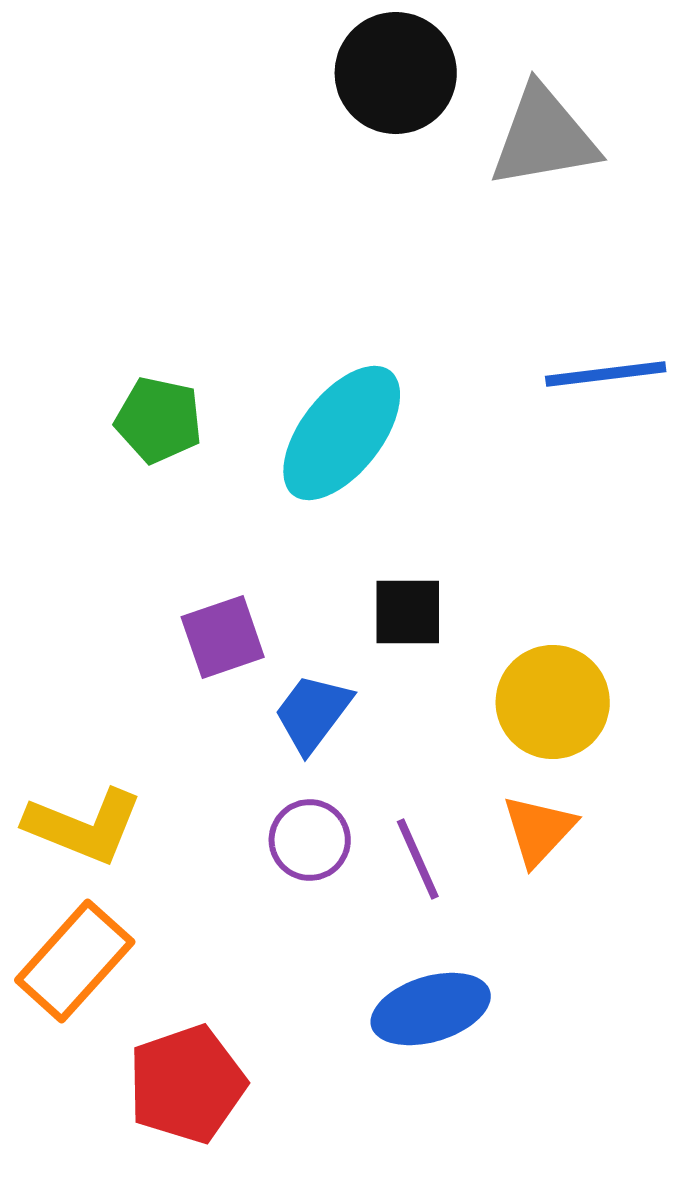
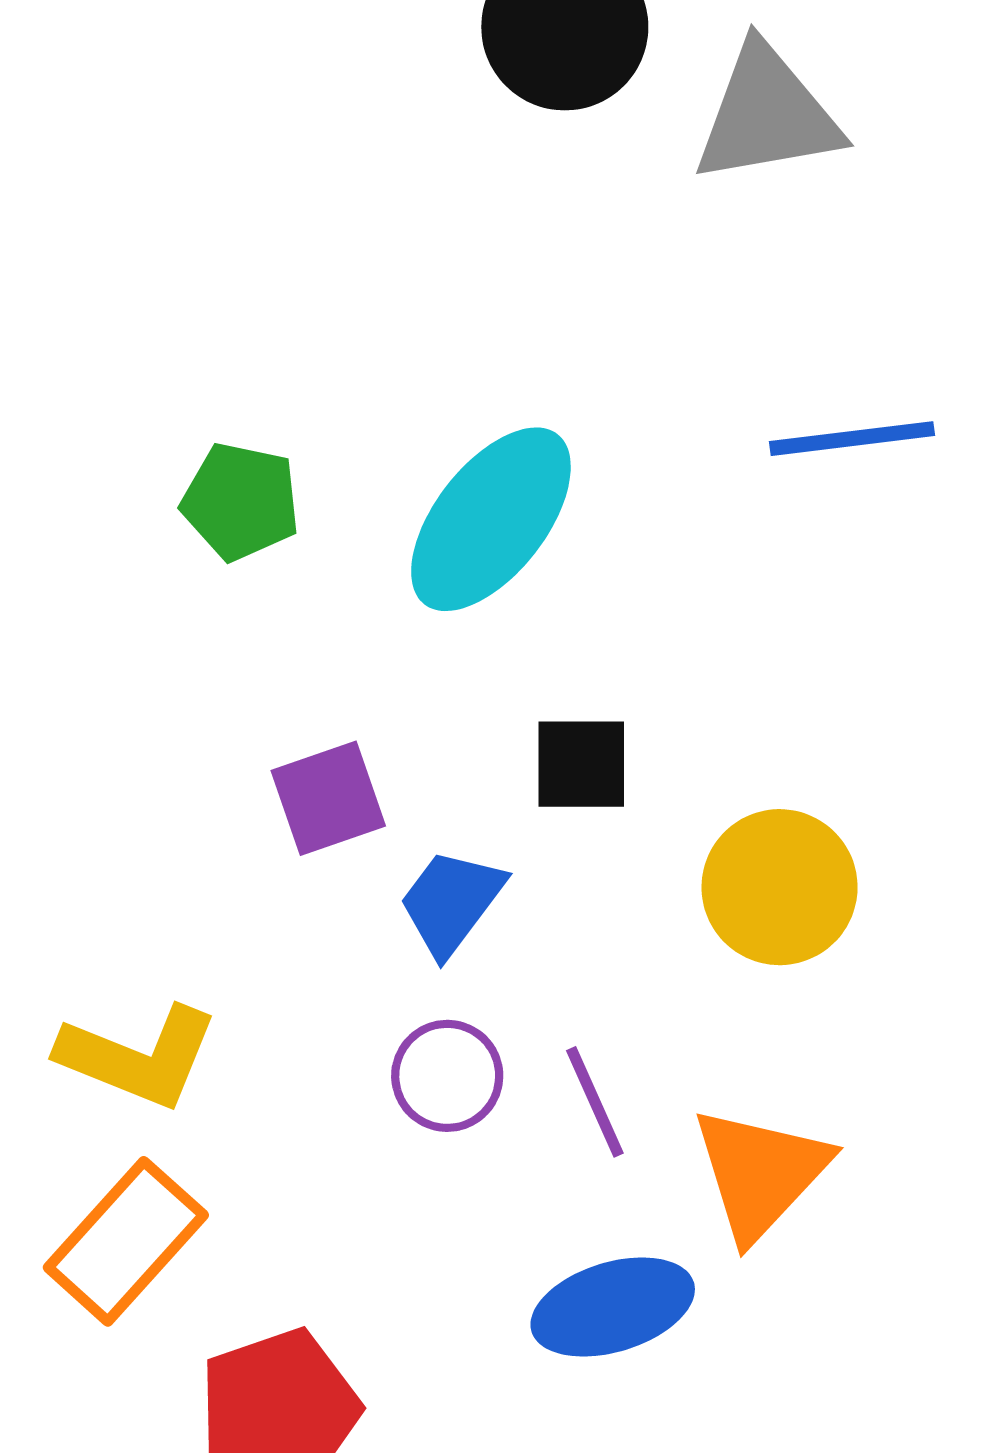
orange triangle: (539, 830) -> (760, 1173), moved, size x1.4

